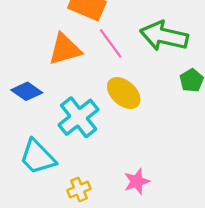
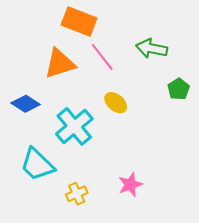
green arrow: (164, 36) -> (152, 49), size x0.7
yellow ellipse: (124, 93) -> (116, 103), size x0.7

